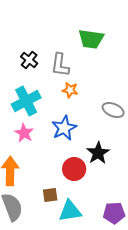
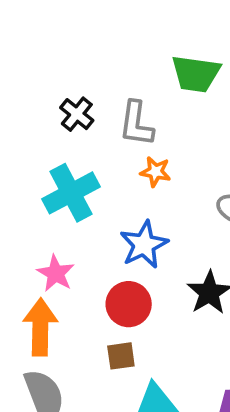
pink star: (24, 133) -> (56, 273), moved
red circle: (74, 169) -> (129, 304), moved
brown square: (50, 195) -> (121, 356), moved

